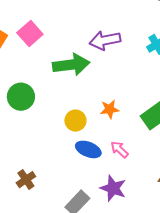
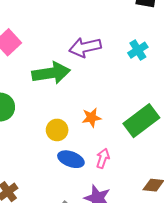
pink arrow: (119, 149) -> (103, 158), turned 66

